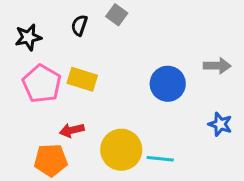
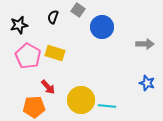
blue circle: (168, 84) -> (102, 27), moved
red arrow: (72, 130) -> (48, 87), turned -119

